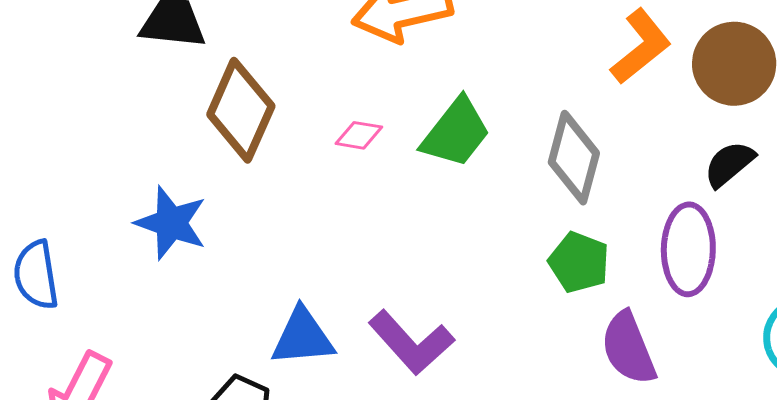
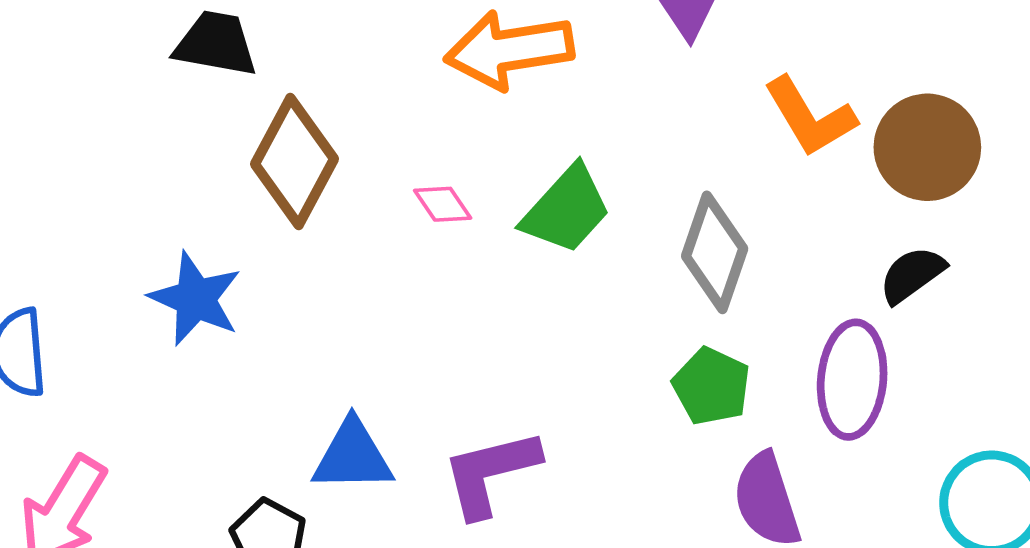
orange L-shape: (641, 47) -> (810, 117), turned 94
pink diamond: (359, 135) -> (443, 204), turned 42
purple L-shape: (411, 342) -> (490, 473), turned 114

